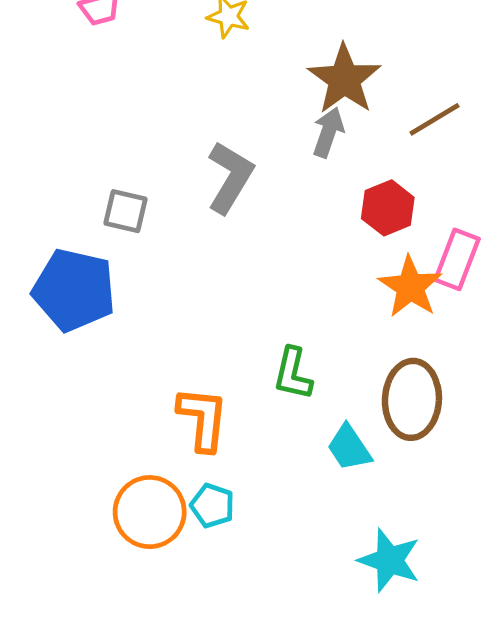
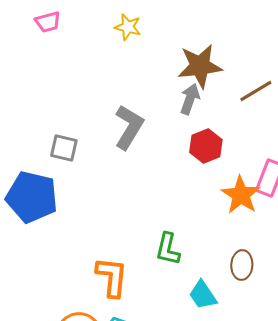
brown star: (344, 79) -> (200, 66), turned 30
red hexagon: (388, 208) -> (206, 146), moved
brown ellipse: (412, 399) -> (242, 265), size x0.6

